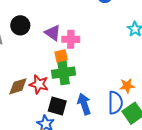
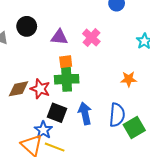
purple triangle: (53, 33) -> (59, 37), turned -36
pink cross: (71, 39) -> (91, 38), moved, turned 36
orange star: (127, 86) -> (129, 79), moved

